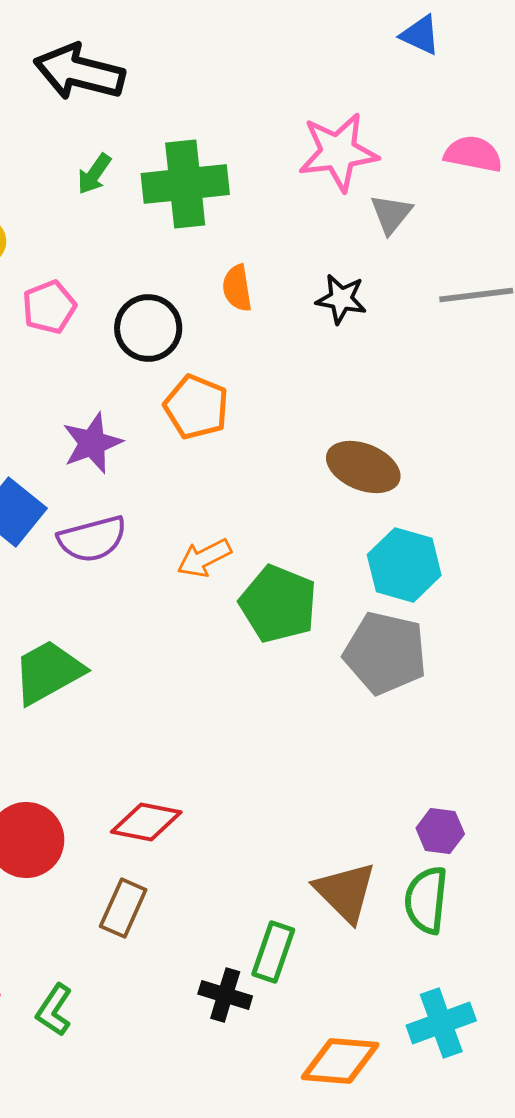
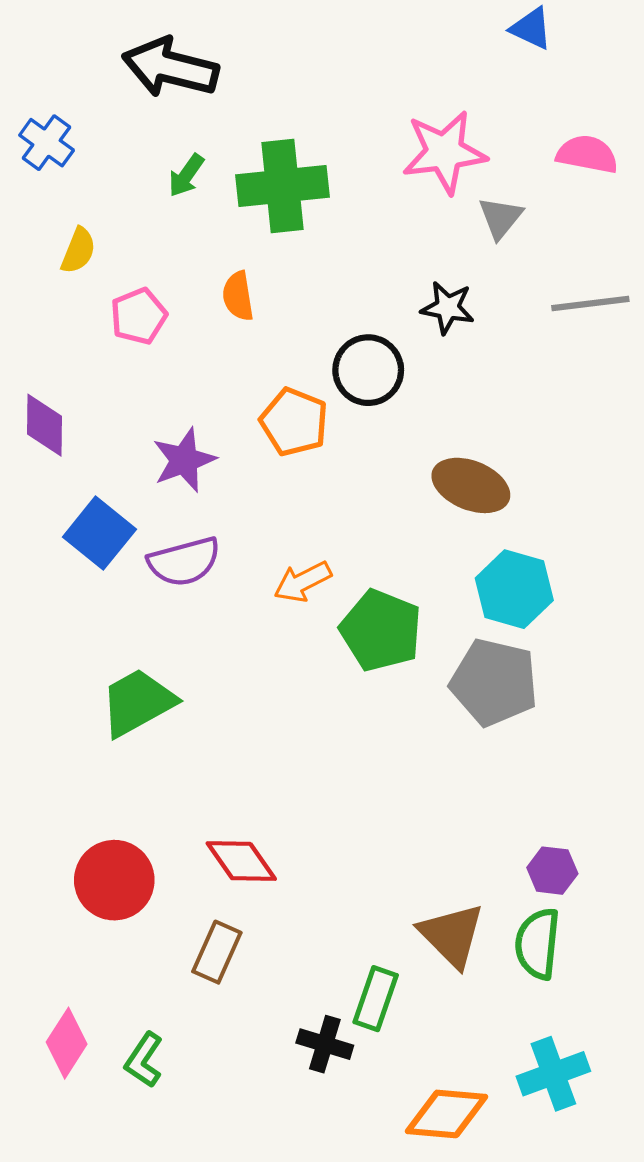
orange semicircle: (237, 288) -> (238, 296), moved
black circle: (148, 328) -> (368, 370), moved
red diamond: (146, 822) -> (241, 861), turned 44

